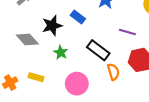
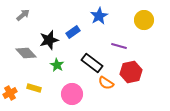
blue rectangle: (78, 17) -> (73, 32), turned -72
orange semicircle: (113, 72) -> (106, 83), turned 140

